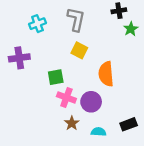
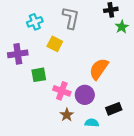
yellow square: (79, 50) -> (55, 44), moved
orange semicircle: (106, 74) -> (99, 69), turned 40
green square: (56, 77) -> (39, 75), moved
black rectangle: (129, 124) -> (114, 109), moved

